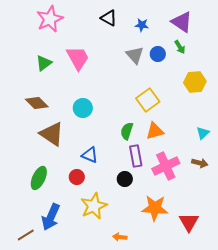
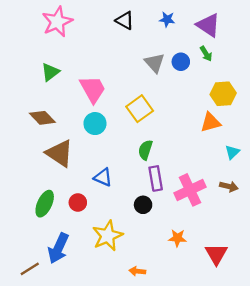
blue star: (142, 25) -> (167, 19), moved
pink trapezoid: (78, 58) -> (93, 89), moved
yellow square: (148, 100) -> (140, 109), moved
orange triangle: (155, 131) -> (211, 122), moved
red circle: (77, 177) -> (78, 203), moved
orange star: (155, 208) -> (177, 238), size x0.6

